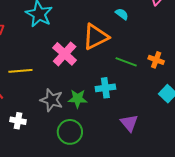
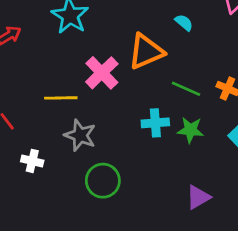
yellow line: (20, 71) -> (61, 98), moved
green star: (78, 99) -> (190, 130), moved
purple triangle: (129, 123) -> (198, 197), moved, turned 36

